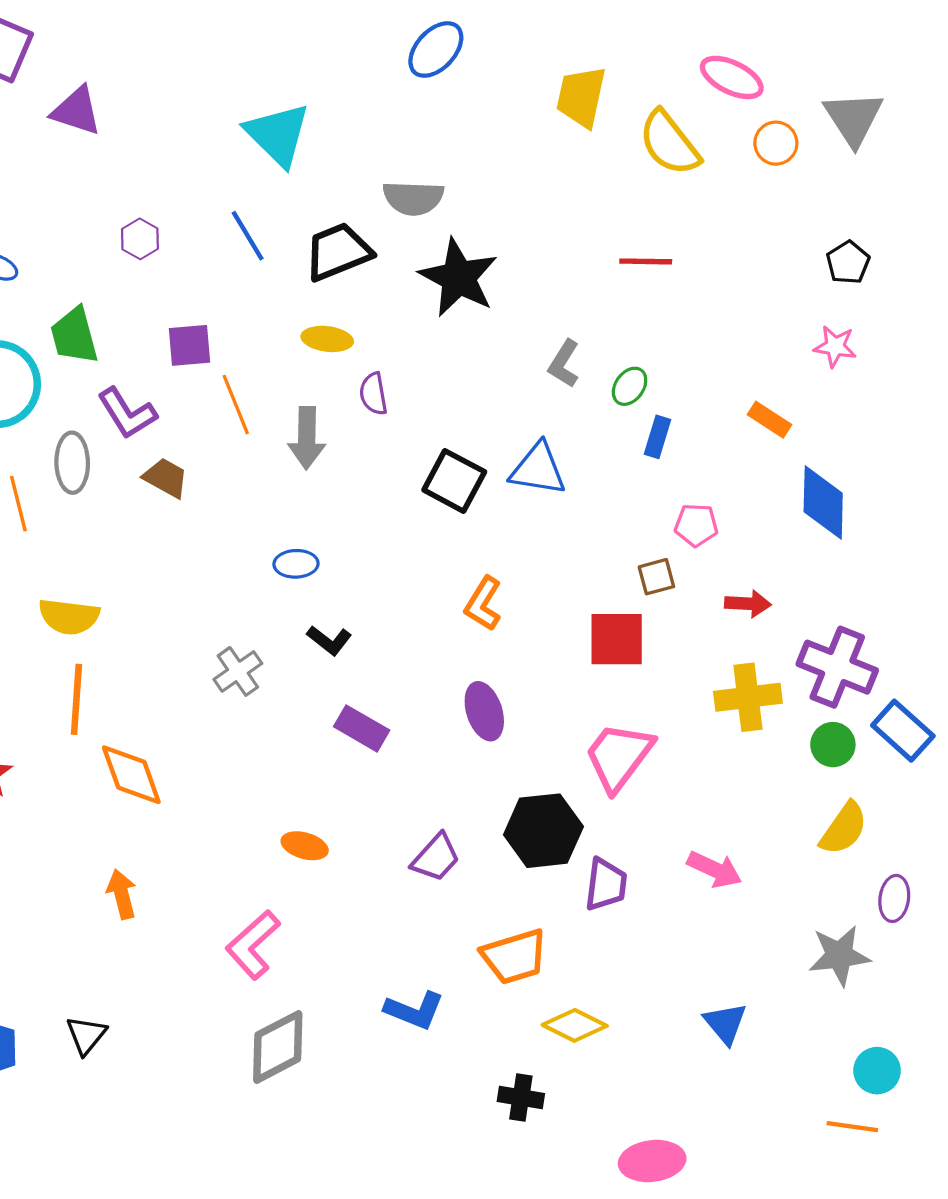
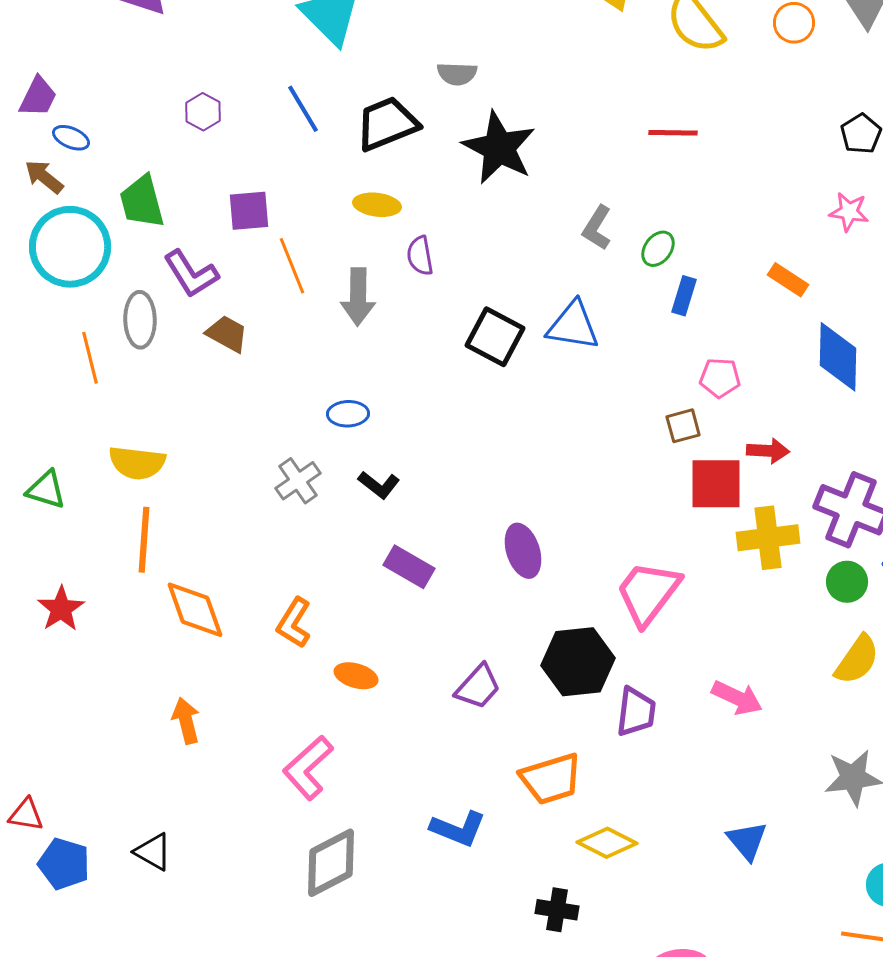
gray semicircle: (413, 198) -> (457, 74), size x0.7
orange L-shape: (483, 604) -> (294, 623), moved
red square: (617, 639) -> (716, 484), moved
gray cross: (238, 671) -> (298, 481), moved
black triangle: (86, 1035) -> (153, 852), turned -39

